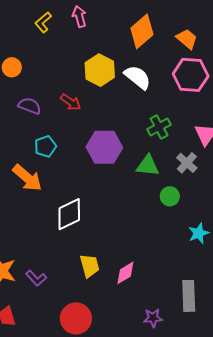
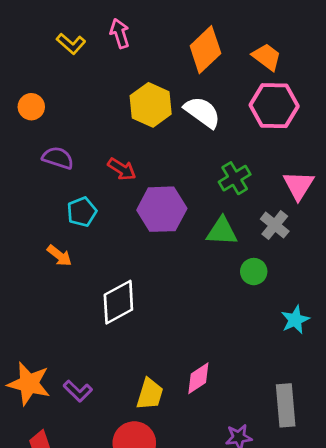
yellow L-shape: (43, 22) -> (71, 44), turned -95
red arrow: (71, 102) -> (122, 169), moved
orange arrow: (27, 178) -> (59, 256), size x0.6
yellow trapezoid: (90, 266) -> (150, 394), moved, turned 35

